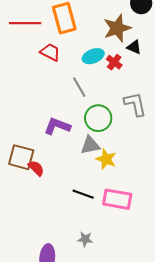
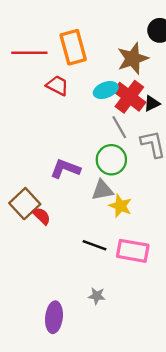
black triangle: (134, 47) -> (152, 103), moved, turned -49
red cross: (114, 62) -> (129, 97), size x1.8
gray line: (79, 87) -> (119, 127), moved
brown square: (21, 157) -> (25, 204), turned 32

